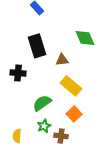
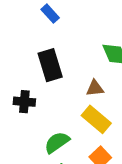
brown triangle: (62, 60) -> (95, 88), moved

